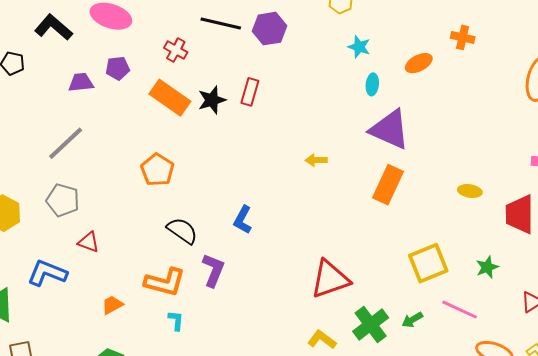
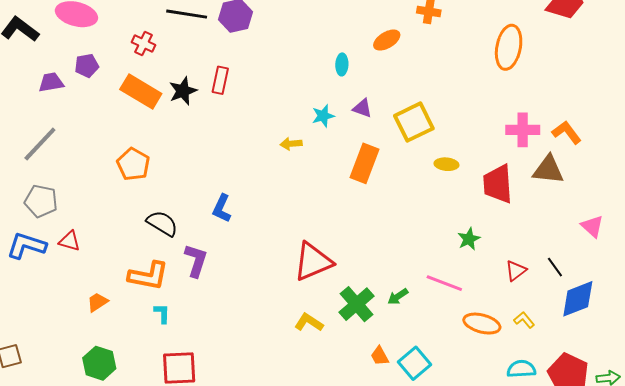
cyan star: (359, 47) -> (323, 116), moved, turned -30
purple triangle: (390, 129) -> (362, 108), size x0.5
yellow square: (428, 263) -> (414, 122), moved
blue L-shape: (47, 273) -> (26, 246), moved

